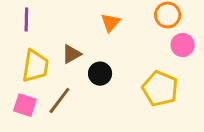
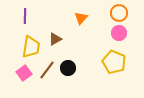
pink circle: (183, 45) -> (119, 33), moved
black circle: (100, 74) -> (68, 68), moved
pink square: (25, 105) -> (24, 73), turned 35

